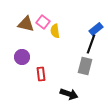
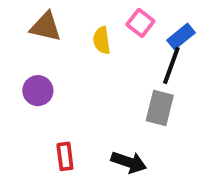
pink square: (43, 22) -> (140, 23), moved
red rectangle: (41, 74) -> (65, 156), moved

